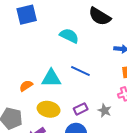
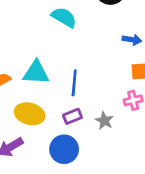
blue line: (80, 71) -> (74, 83), moved, turned 66

